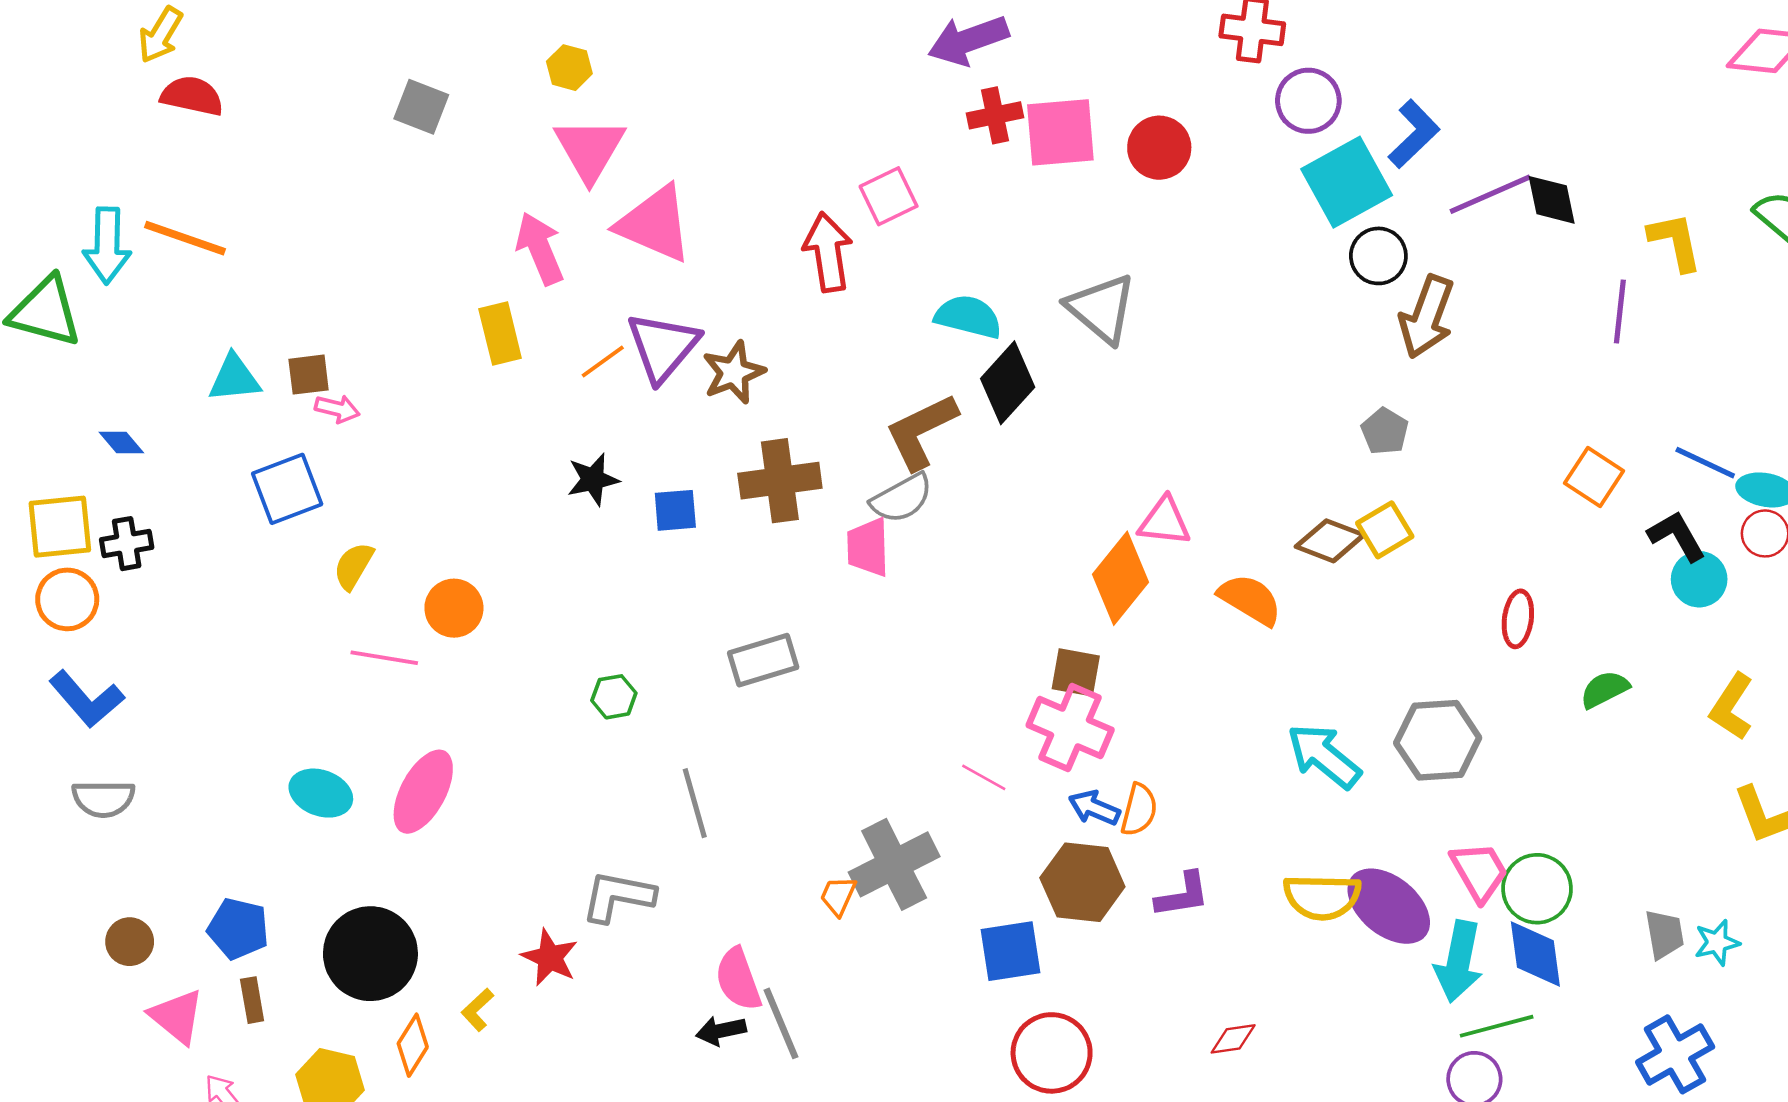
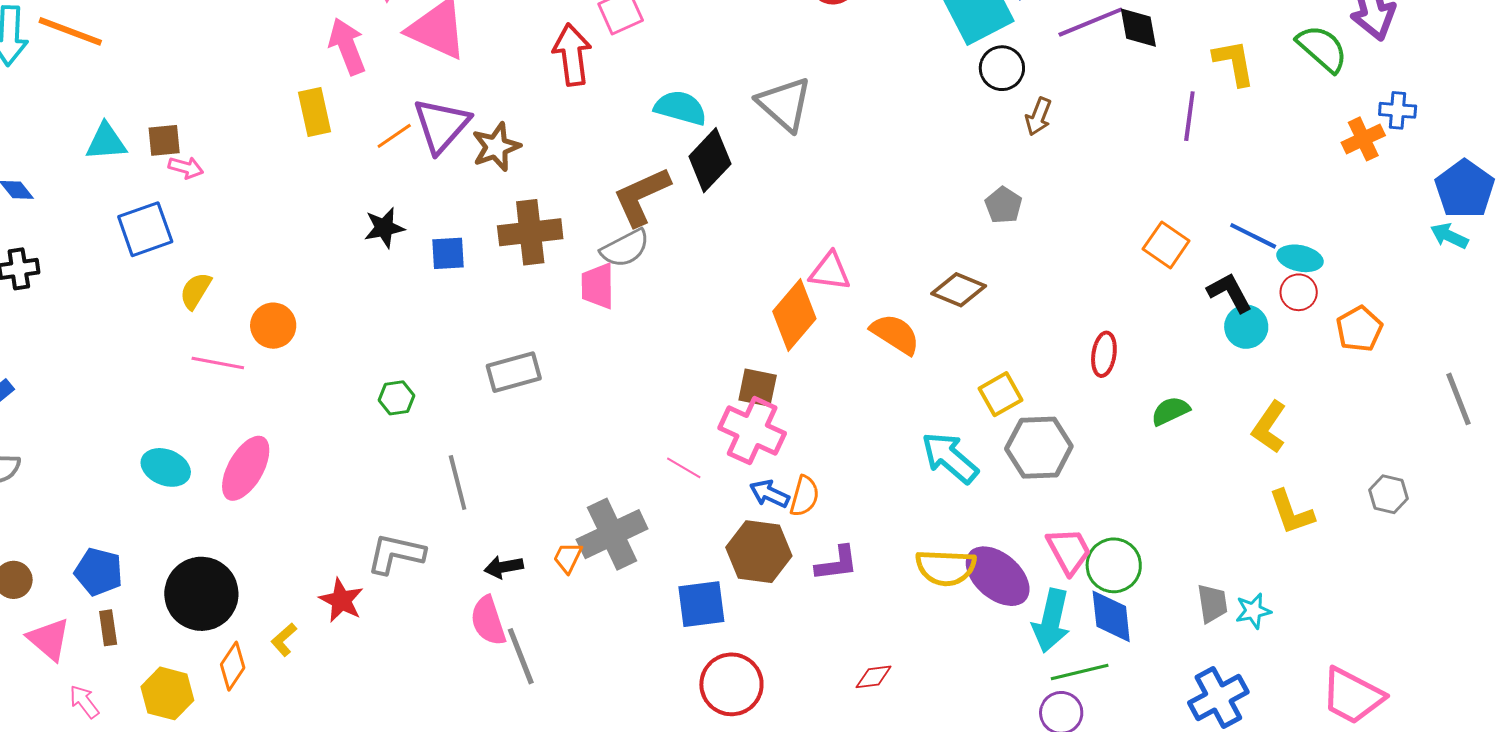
brown arrow: (1427, 317) -> (1038, 117), size x0.6
yellow square: (1385, 530) -> (1001, 394), moved
black arrow: (721, 1031) -> (504, 567), moved

